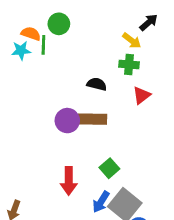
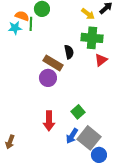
yellow arrow: (132, 41) -> (88, 14), moved
green cross: (129, 64) -> (92, 38), size x1.5
black semicircle: (97, 84) -> (69, 52), turned 64
brown rectangle: (93, 119) -> (53, 63), moved, turned 30

